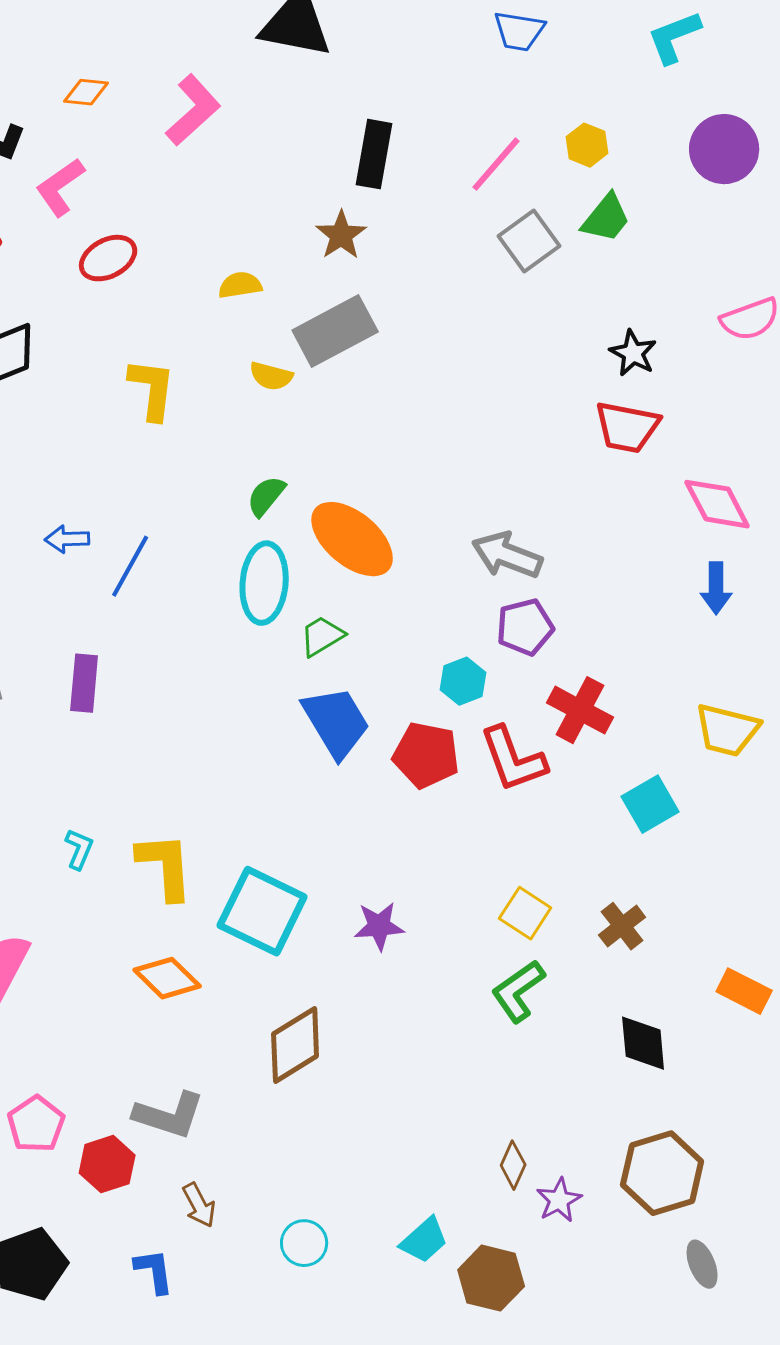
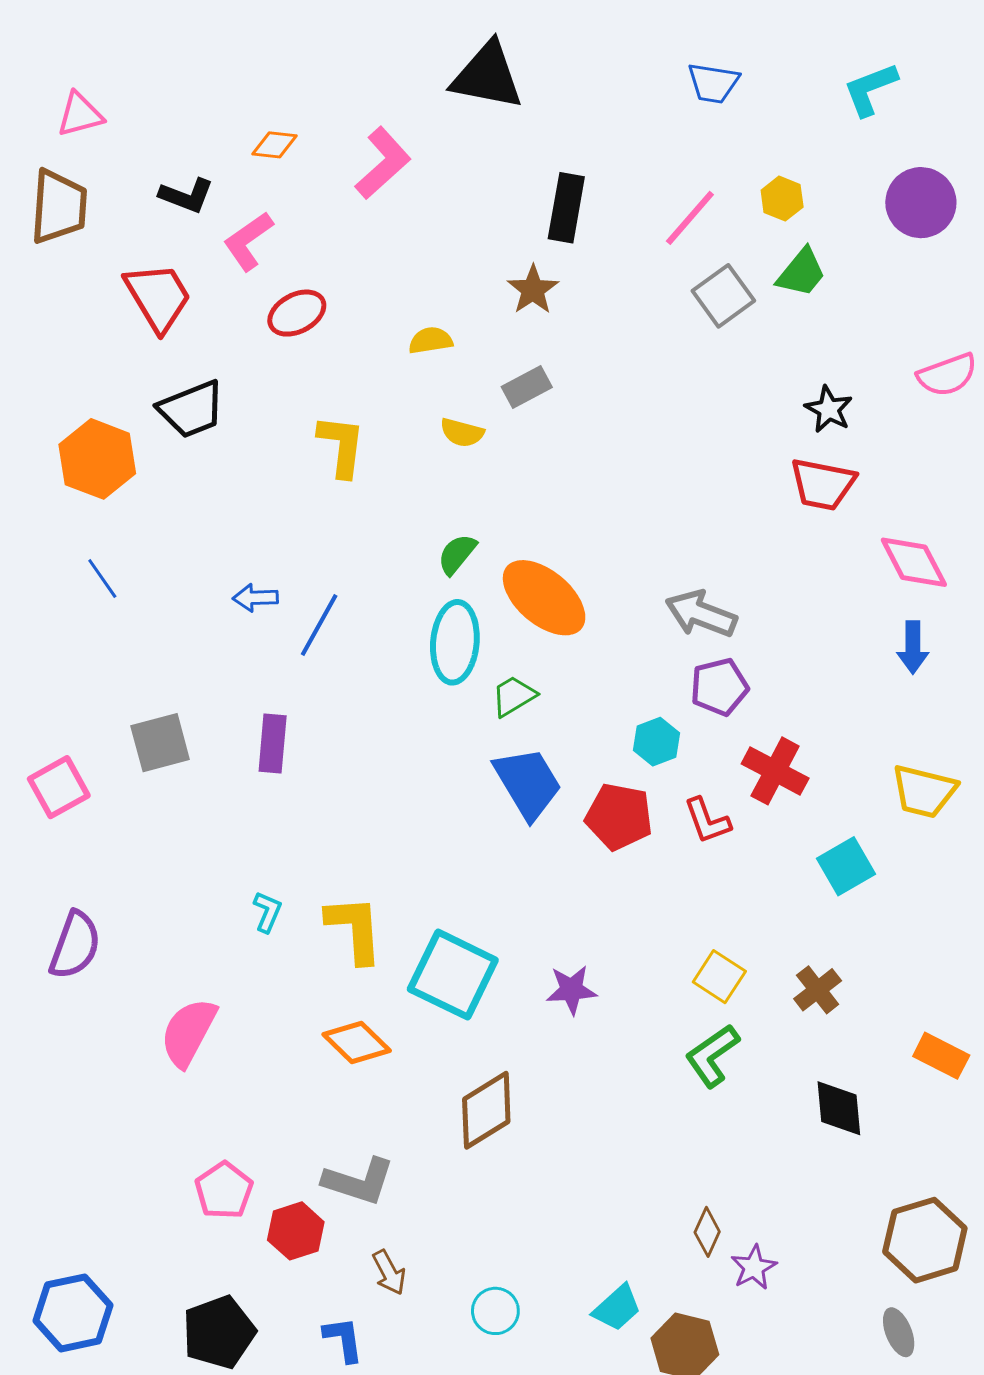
gray rectangle: (335, 331) -> (527, 387), size x0.6
red L-shape: (513, 759) -> (707, 821), size x0.7
brown hexagon: (662, 1173) -> (925, 1240), moved

